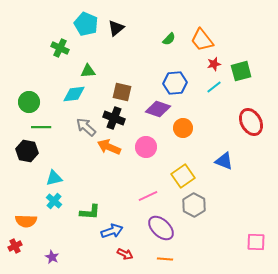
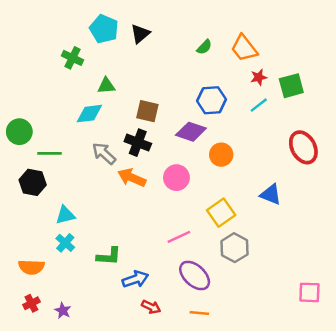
green circle: (29, 102) -> (19, 132), moved
red cross: (15, 246) -> (31, 303), moved

